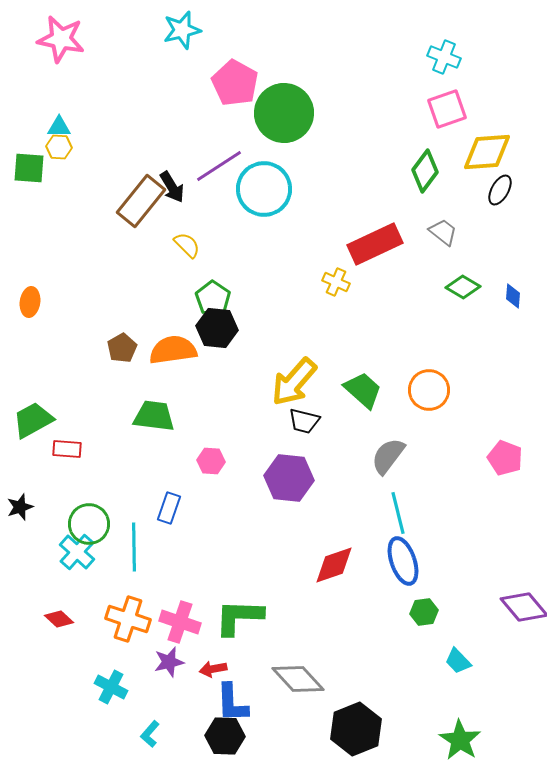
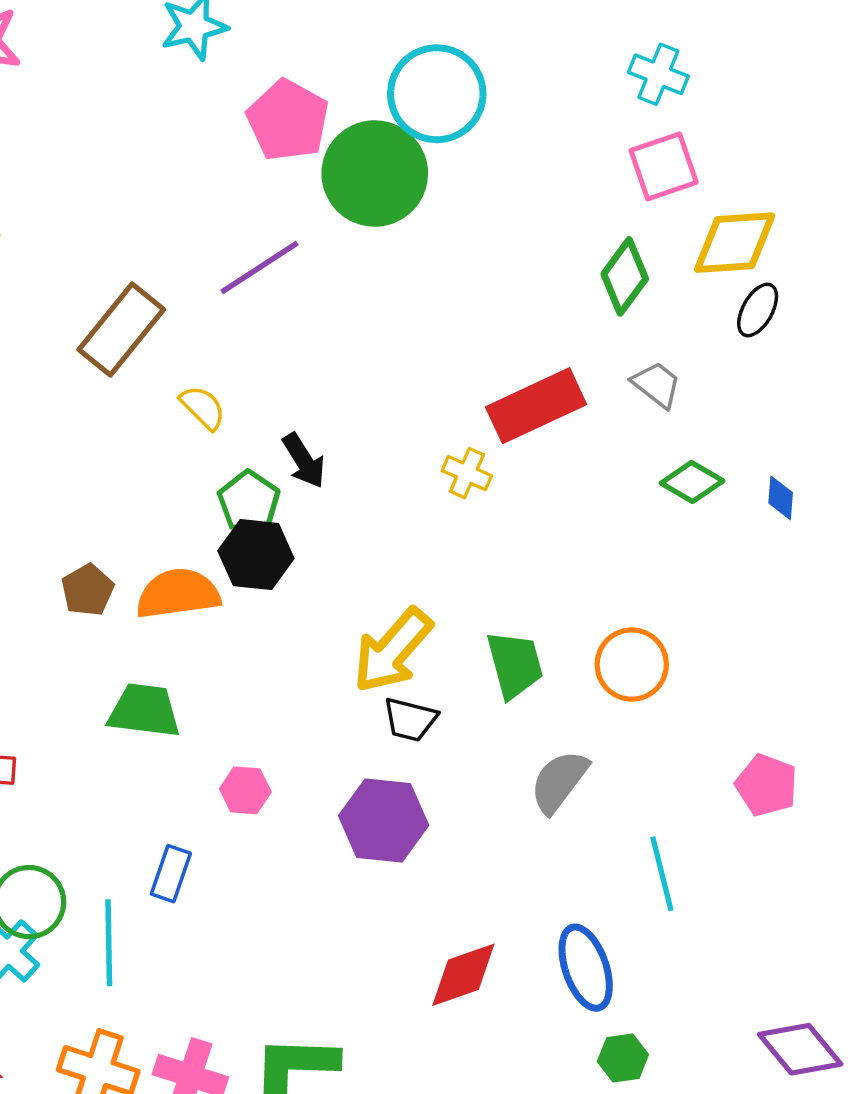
black arrow: (172, 187) -> (304, 461), moved
cyan circle: (264, 189) -> (437, 94), moved
green trapezoid: (363, 390) -> (515, 665), turned 33
cyan line: (398, 513) -> (662, 874), moved

